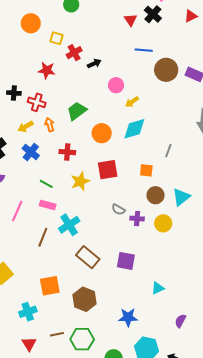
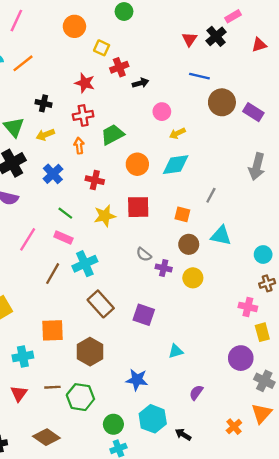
red cross: (37, 102) -> (83, 115), moved, turned -36
yellow arrow: (26, 127) -> (45, 135), moved
cyan triangle: (181, 197) -> (221, 236), moved, turned 42

